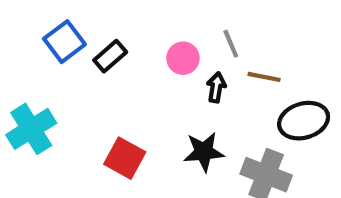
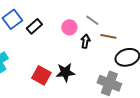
gray line: (231, 44) -> (92, 20), turned -32
black star: (204, 152) -> (65, 72), moved

